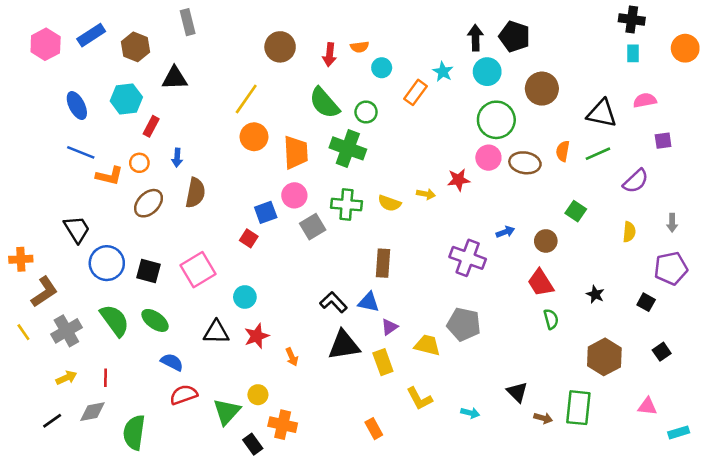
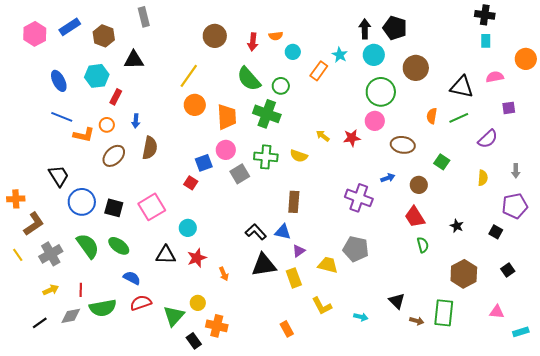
orange circle: (685, 48) -> (526, 59), moved
brown ellipse: (525, 163) -> (403, 145), moved
yellow arrow: (426, 194) -> (323, 136), moved, turned -152
green semicircle: (134, 432) -> (103, 308), moved, turned -108

